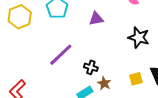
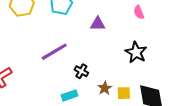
brown star: (104, 83) -> (105, 88), moved

